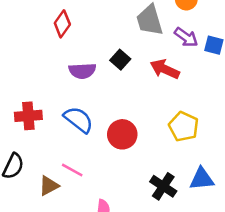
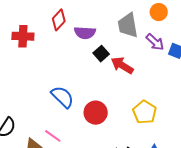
red arrow: (165, 69) -> (122, 65), moved
purple semicircle: (82, 71) -> (85, 33), moved
red cross: (28, 116) -> (23, 36), moved

